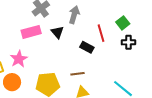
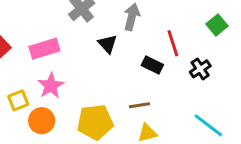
green square: (123, 23) -> (217, 25), moved
pink rectangle: (31, 32) -> (44, 49), moved
black cross: (129, 42) -> (200, 69), moved, turned -32

